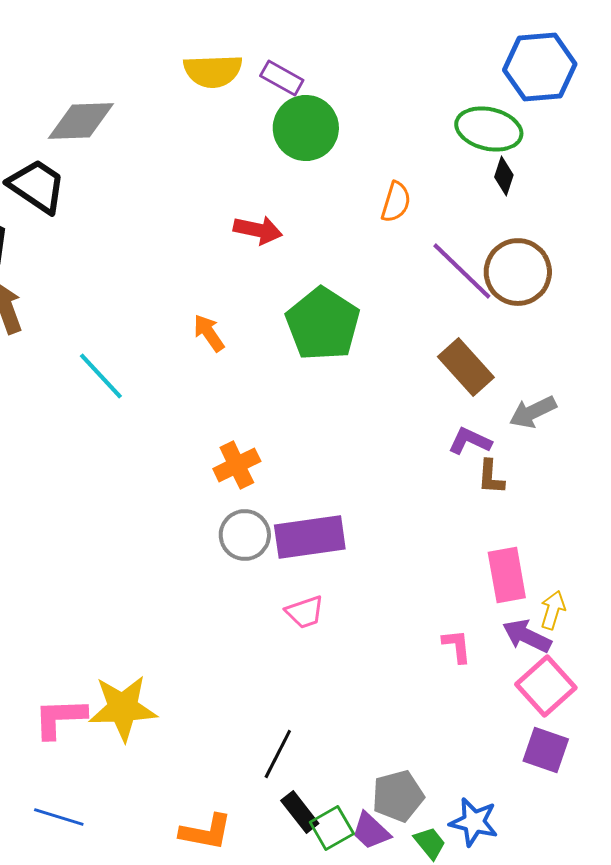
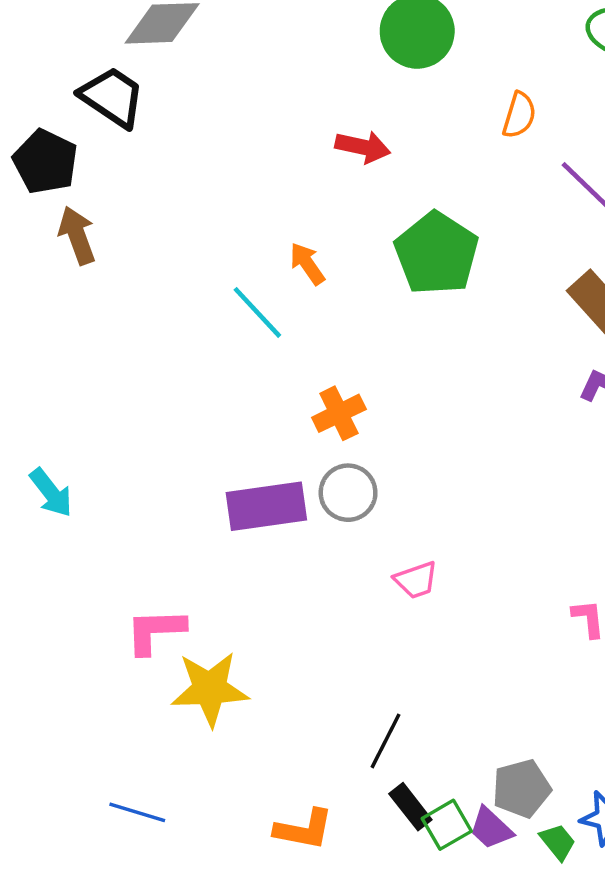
cyan line: (101, 376) -> (257, 312), moved
purple rectangle: (310, 537) -> (266, 506), moved
pink L-shape: (60, 718) -> (155, 631), moved

